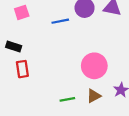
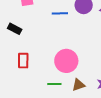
pink circle: (94, 66) -> (66, 61), moved
red rectangle: (22, 69) -> (23, 61), moved

